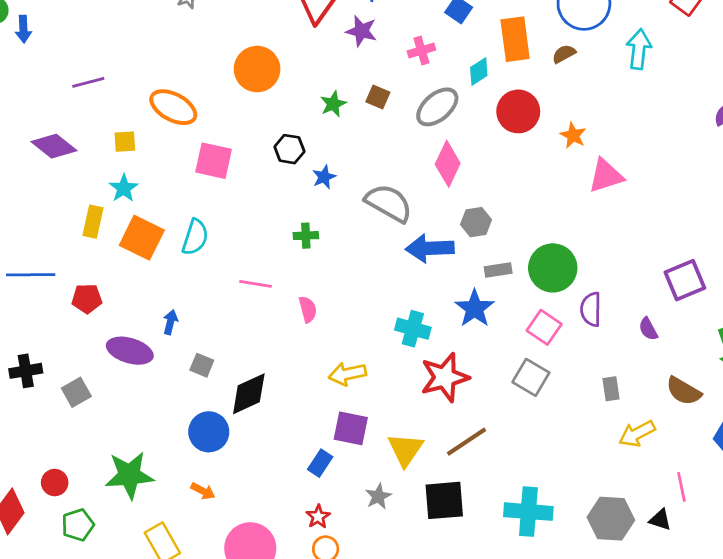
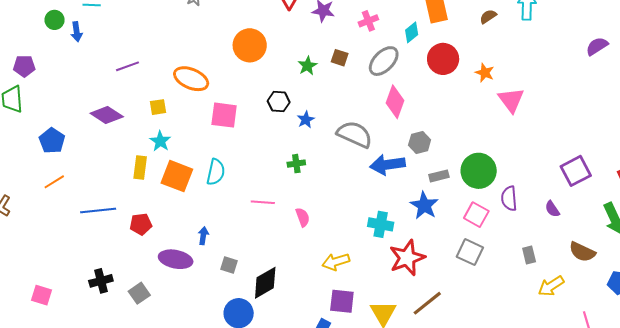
brown semicircle: (564, 54) -> (488, 17), moved
pink triangle: (606, 176) -> (511, 100), turned -44

